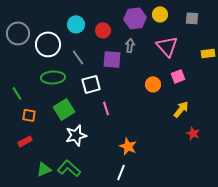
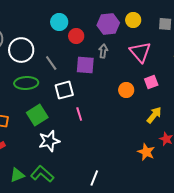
cyan circle: (76, 24) -> (59, 22), moved
orange star: (128, 146) -> (146, 152), moved

